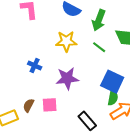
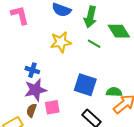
purple star: (67, 78) -> (35, 90), moved
blue square: (112, 82) -> (85, 85), moved
green semicircle: (113, 98) -> (114, 92), turned -91

